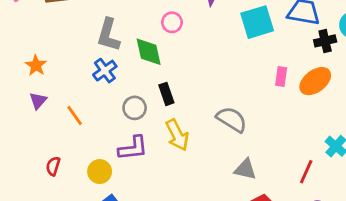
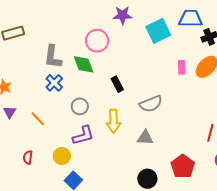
pink circle: (172, 22) -> (97, 41), size x1.5
black rectangle: (166, 94) -> (117, 84), moved
gray semicircle: (232, 119) -> (151, 104), turned 135
yellow arrow: (177, 135) -> (114, 121), turned 35
gray triangle: (245, 169) -> (145, 138), moved

